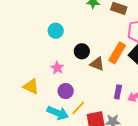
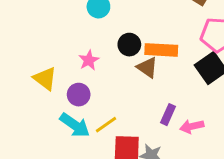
orange rectangle: (117, 53) -> (161, 50), moved, turned 50
purple circle: (66, 91) -> (79, 95), moved

